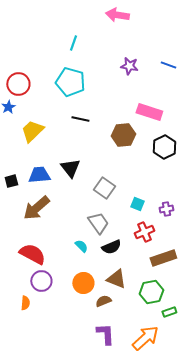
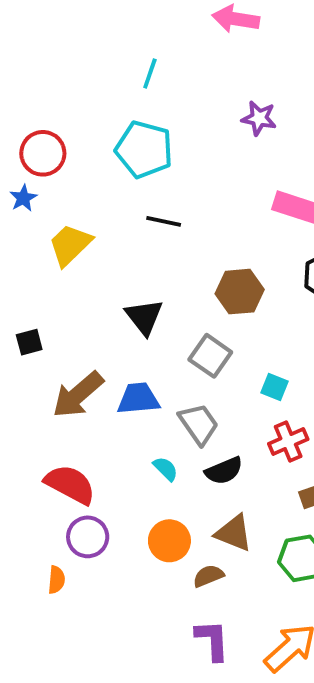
brown hexagon: (123, 135) -> (240, 292), moved
blue trapezoid: (39, 175) -> (138, 399), moved

